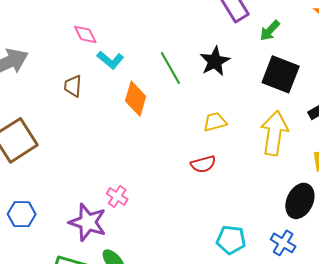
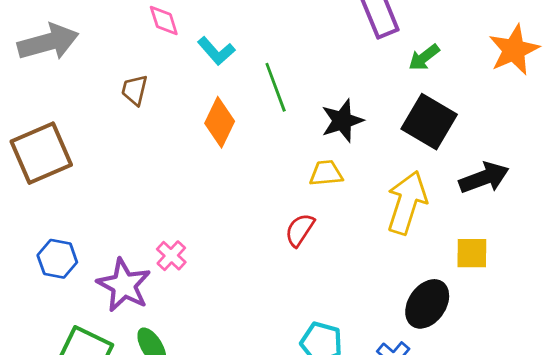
cyan L-shape: (110, 60) -> (216, 51), moved
black star: (215, 61) -> (342, 121), moved
red semicircle: (203, 164) -> (300, 230), turned 130
blue hexagon: (22, 214) -> (57, 259), moved

